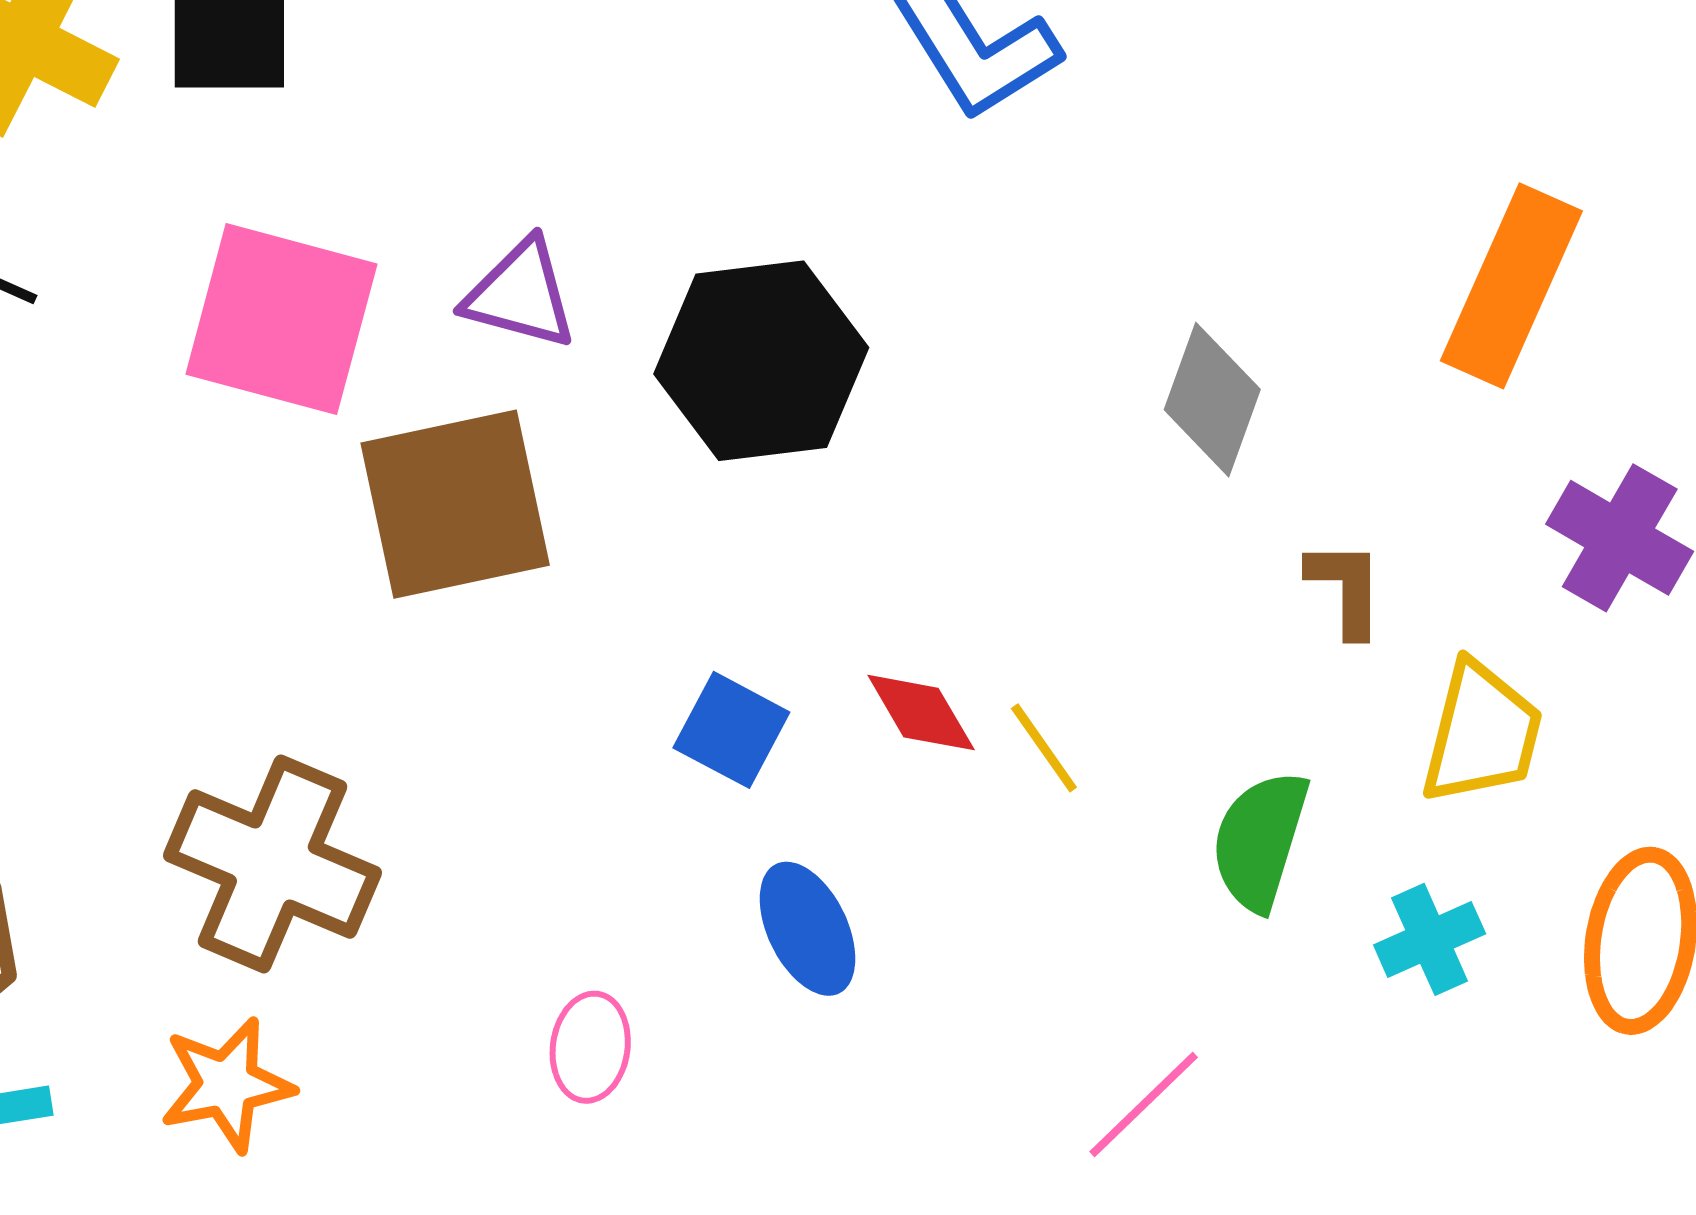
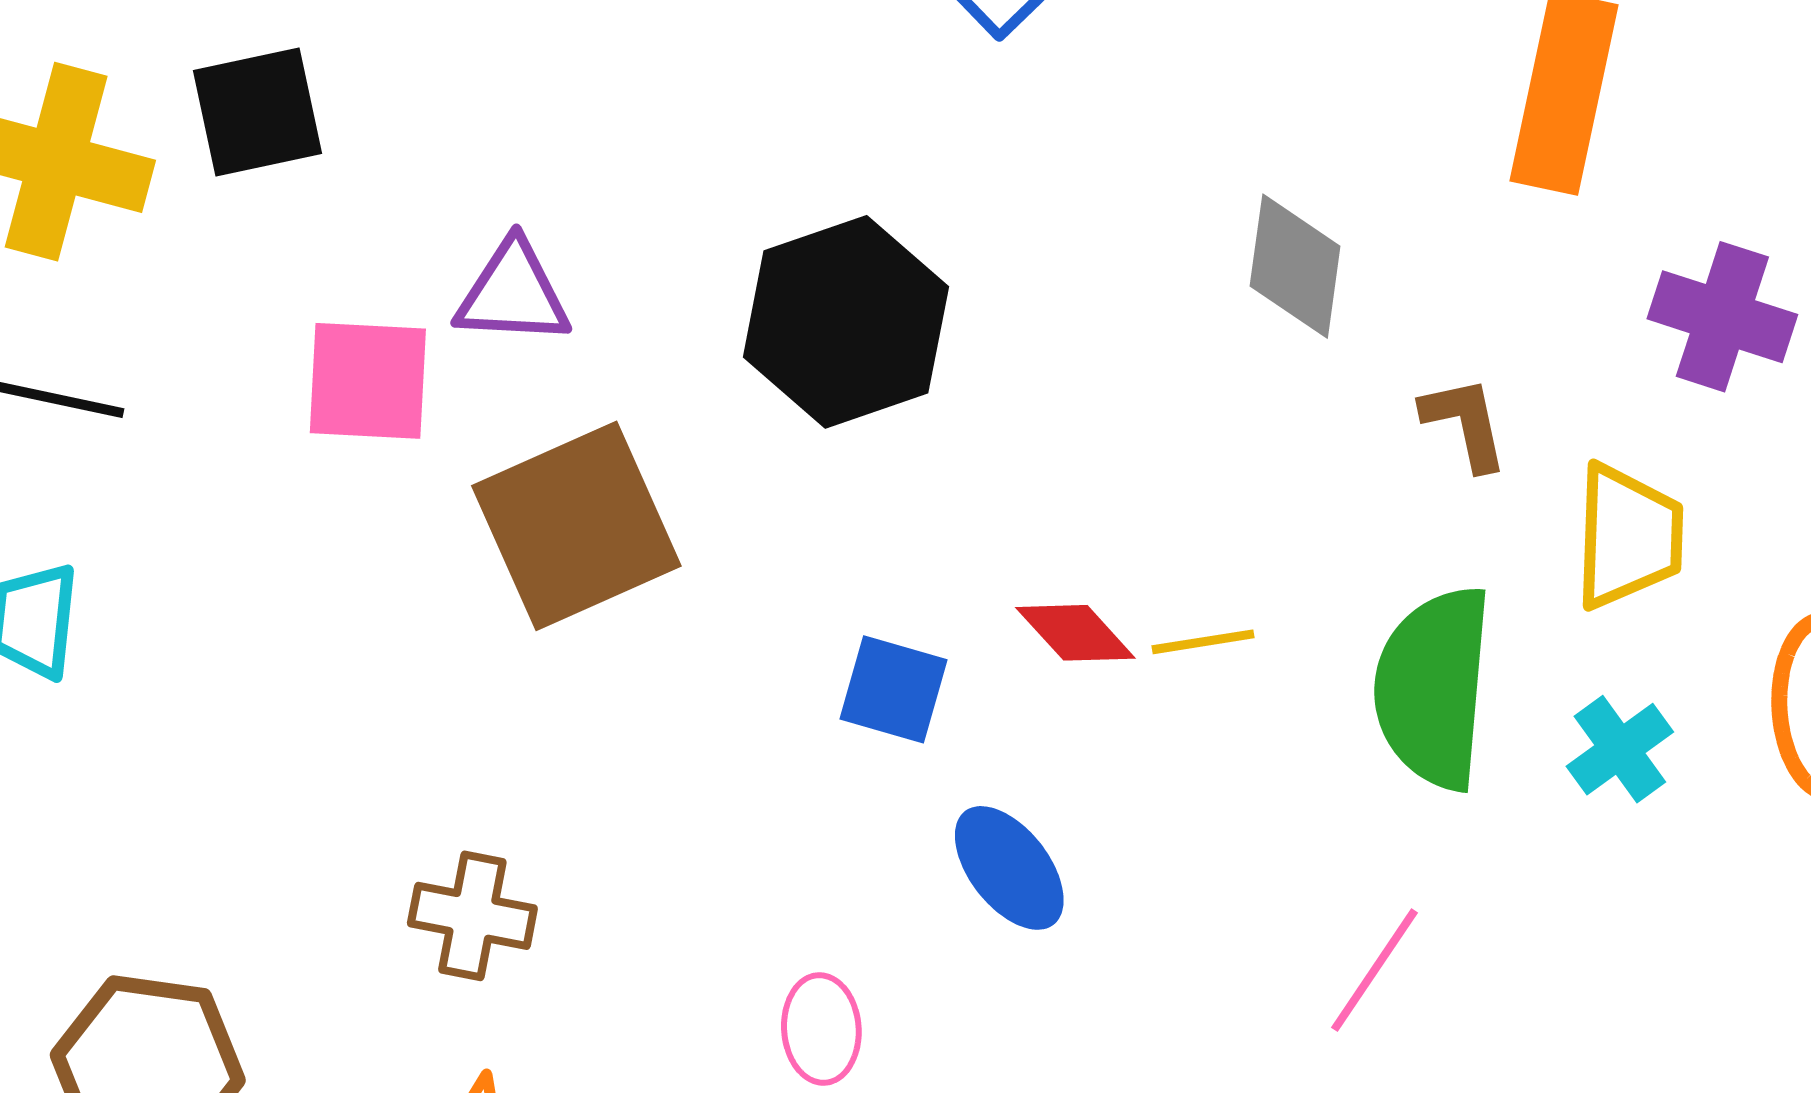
purple triangle: (520, 294) -> (513, 293), moved
pink square: (281, 319) -> (368, 381), size x0.7
yellow line: (1044, 748) -> (1203, 642), turned -52
green semicircle: (1260, 840) -> (1433, 688), size x1.4
brown cross: (272, 864) -> (472, 916), size x0.6

